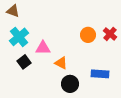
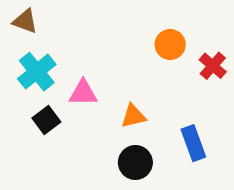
orange circle: (88, 35) -> (170, 44), moved
orange triangle: (61, 63) -> (133, 116), moved, turned -40
blue rectangle: (100, 74) -> (193, 143), turned 66

